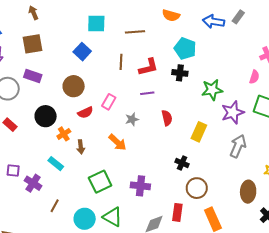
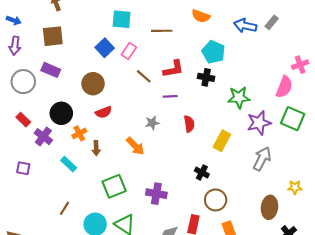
brown line: (121, 62) -> (144, 76), moved, turned -56
pink semicircle: (254, 77) -> (284, 87), size x1.5
pink rectangle: (109, 102) -> (129, 51), moved
purple cross: (33, 183) -> (43, 137), moved

